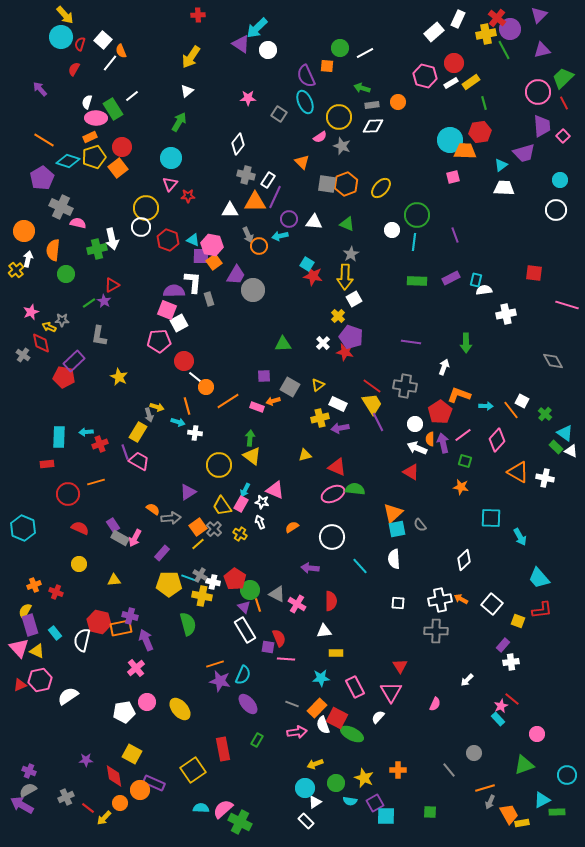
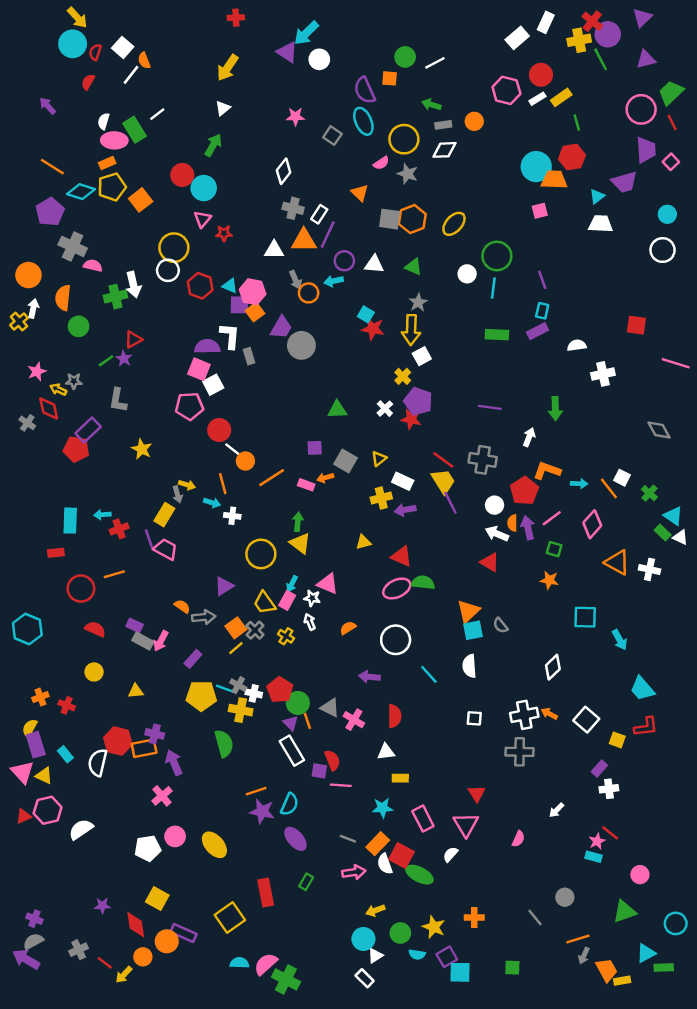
red circle: (122, 147) -> (182, 175), moved
cyan rectangle: (476, 280) -> (542, 311), moved
purple rectangle: (113, 525) -> (135, 625), turned -32
cyan rectangle: (498, 719) -> (593, 857), turned -32

